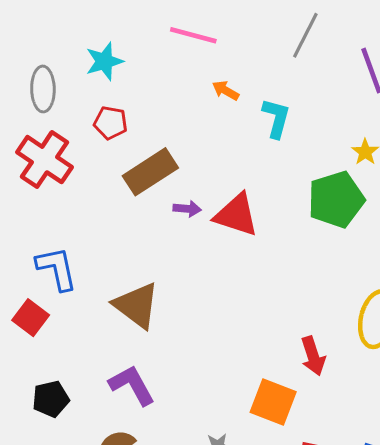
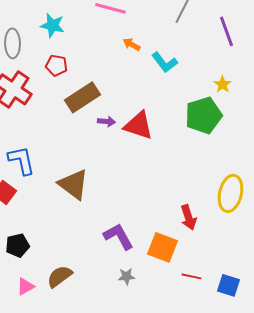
cyan star: (104, 61) -> (52, 25), turned 30
cyan L-shape: (276, 118) -> (164, 62), turned 128
purple L-shape: (132, 385) -> (118, 236), moved

